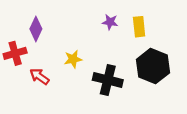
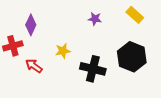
yellow rectangle: (139, 27) -> (135, 15), moved, turned -42

